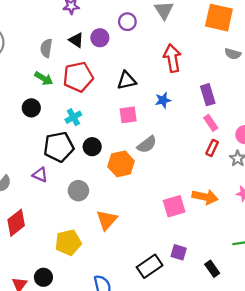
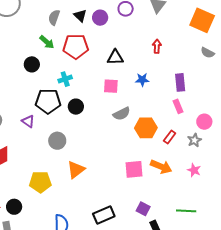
red arrow: (172, 58) -> (157, 46), size x0.6
red rectangle: (212, 148) -> (170, 137), moved
orange hexagon: (121, 164) -> (146, 128), moved
purple square: (179, 252) -> (143, 209), moved

